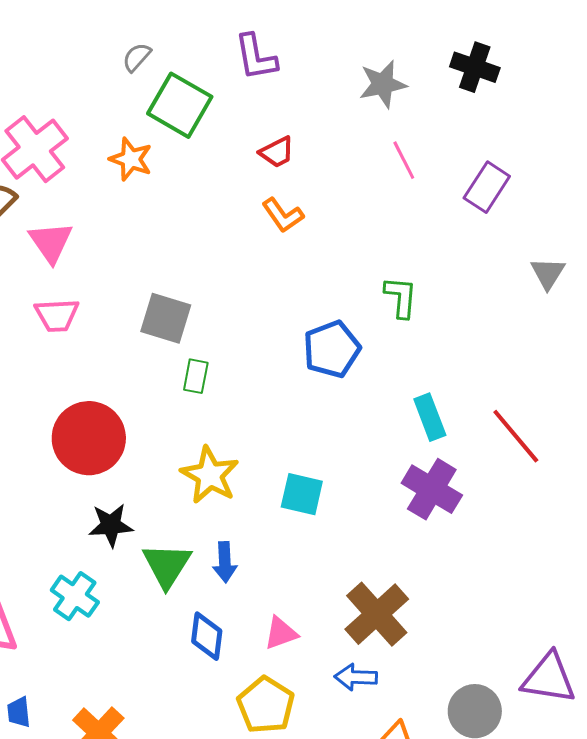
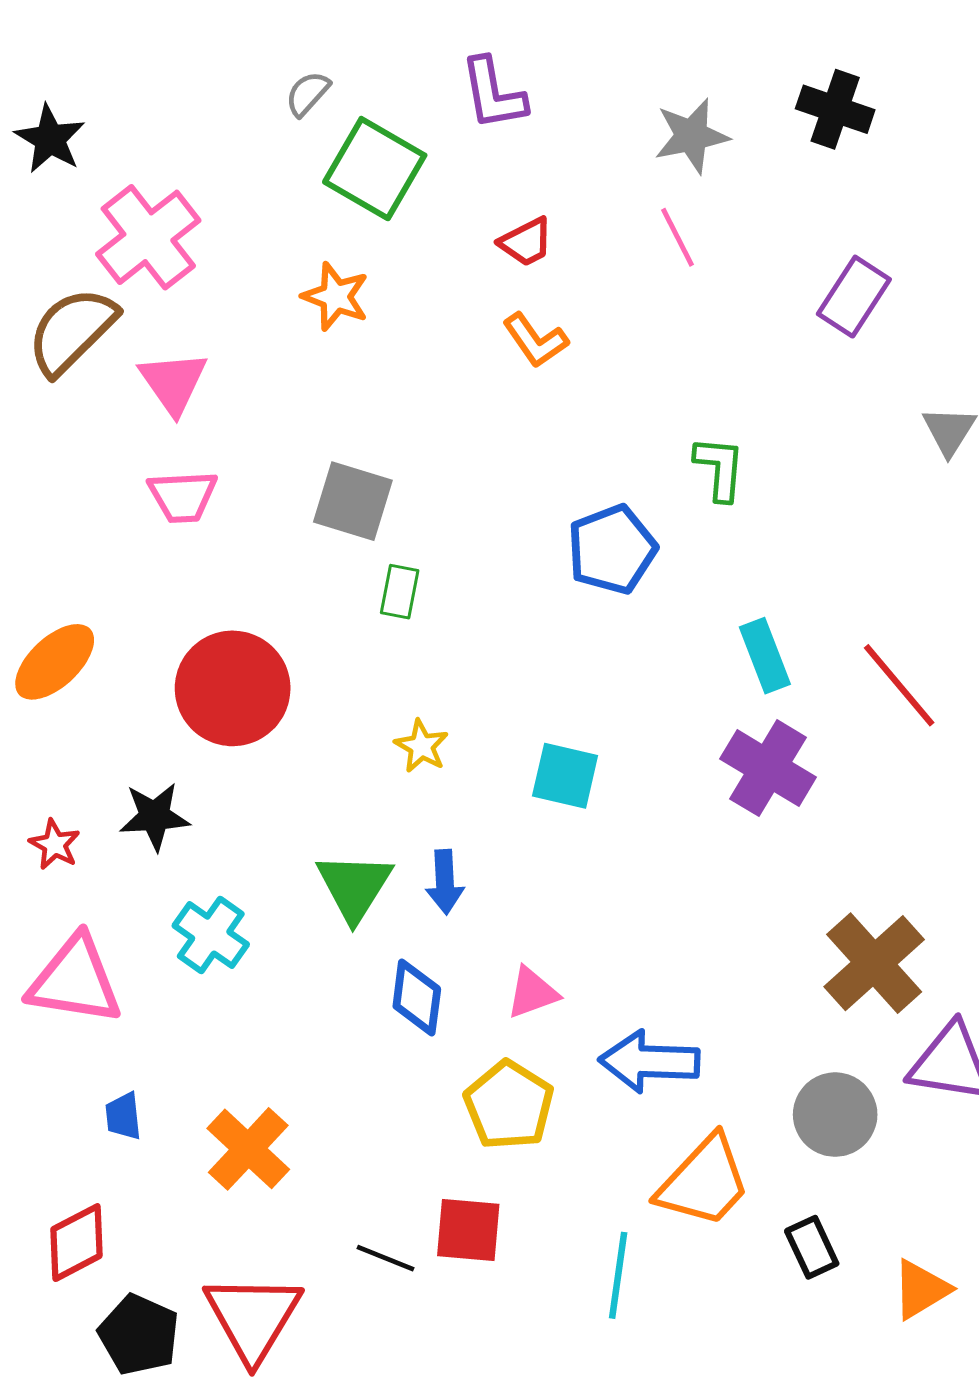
orange star: (131, 159) -> (336, 297), moved
pink line: (404, 160) -> (677, 237), moved
yellow star: (210, 475) -> (421, 746), size x0.6
black star: (111, 525) -> (155, 816), moved
brown cross: (377, 614) -> (874, 963), moved
blue arrow: (356, 677) -> (649, 1061), size x1.5

